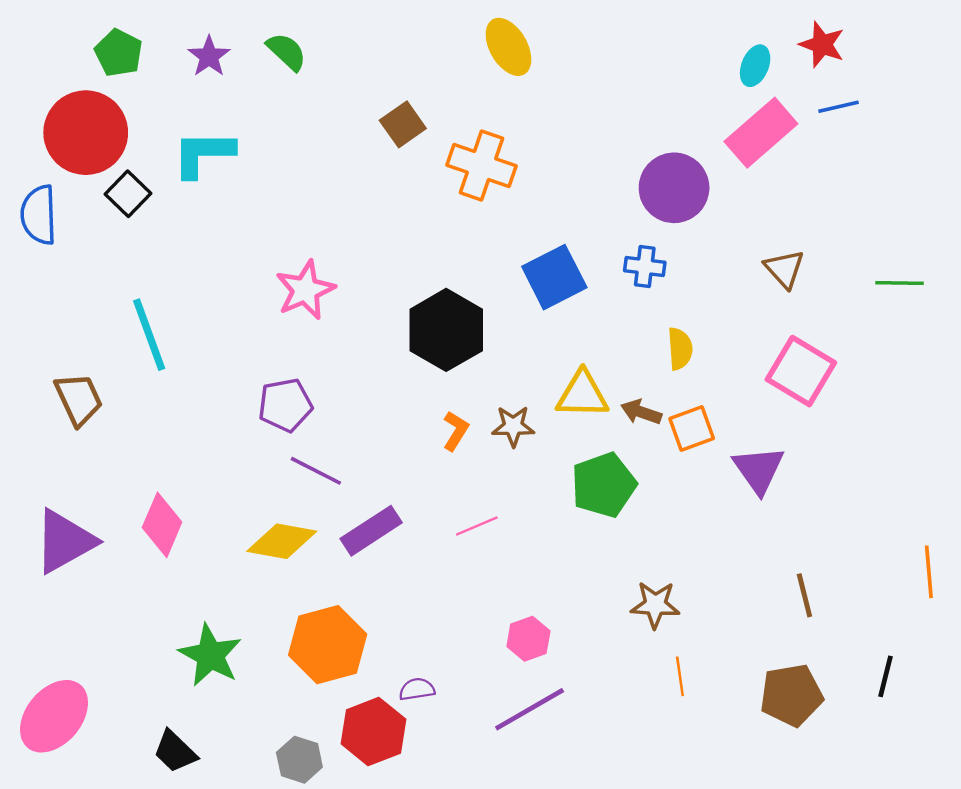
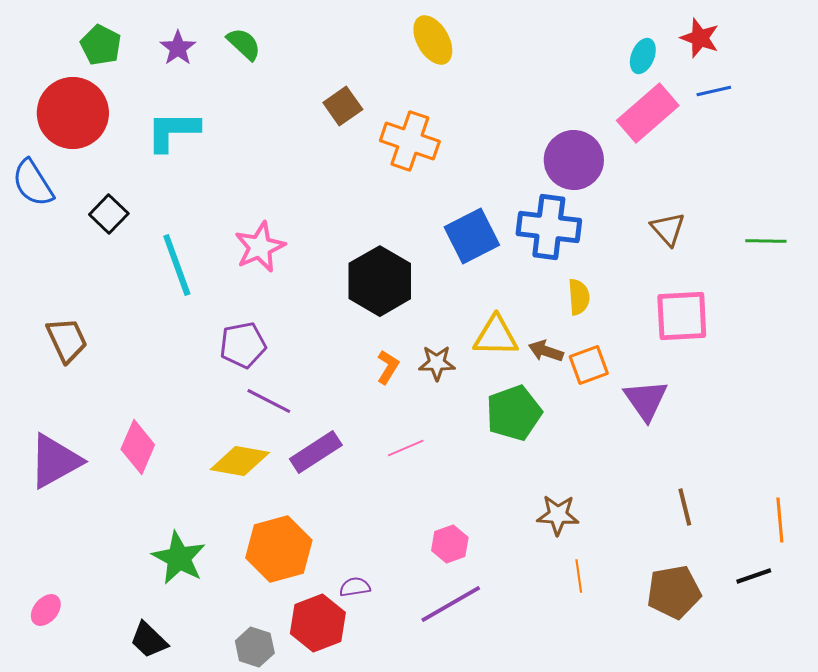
black square: (128, 194) -> (109, 214), moved
blue semicircle: (39, 215) -> (33, 183), turned -30
blue cross: (645, 267) -> (549, 227), size x1.8
cyan line: (149, 335) -> (177, 265), moved
pink square: (801, 371) -> (682, 316), turned -34
orange line: (929, 572) -> (780, 520), moved
black line: (885, 676) -> (754, 576), turned 57
pink ellipse: (54, 716) -> (46, 610), size x0.5

